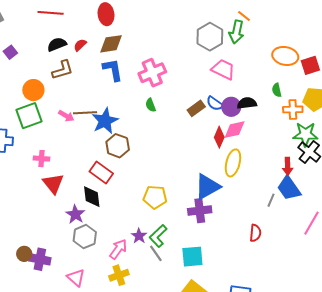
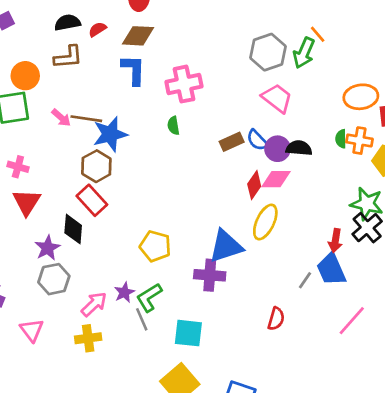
orange ellipse: (285, 56) -> (361, 97), turned -30
orange cross: (293, 109) -> (359, 141), moved
brown hexagon: (118, 146) -> (96, 166), moved

